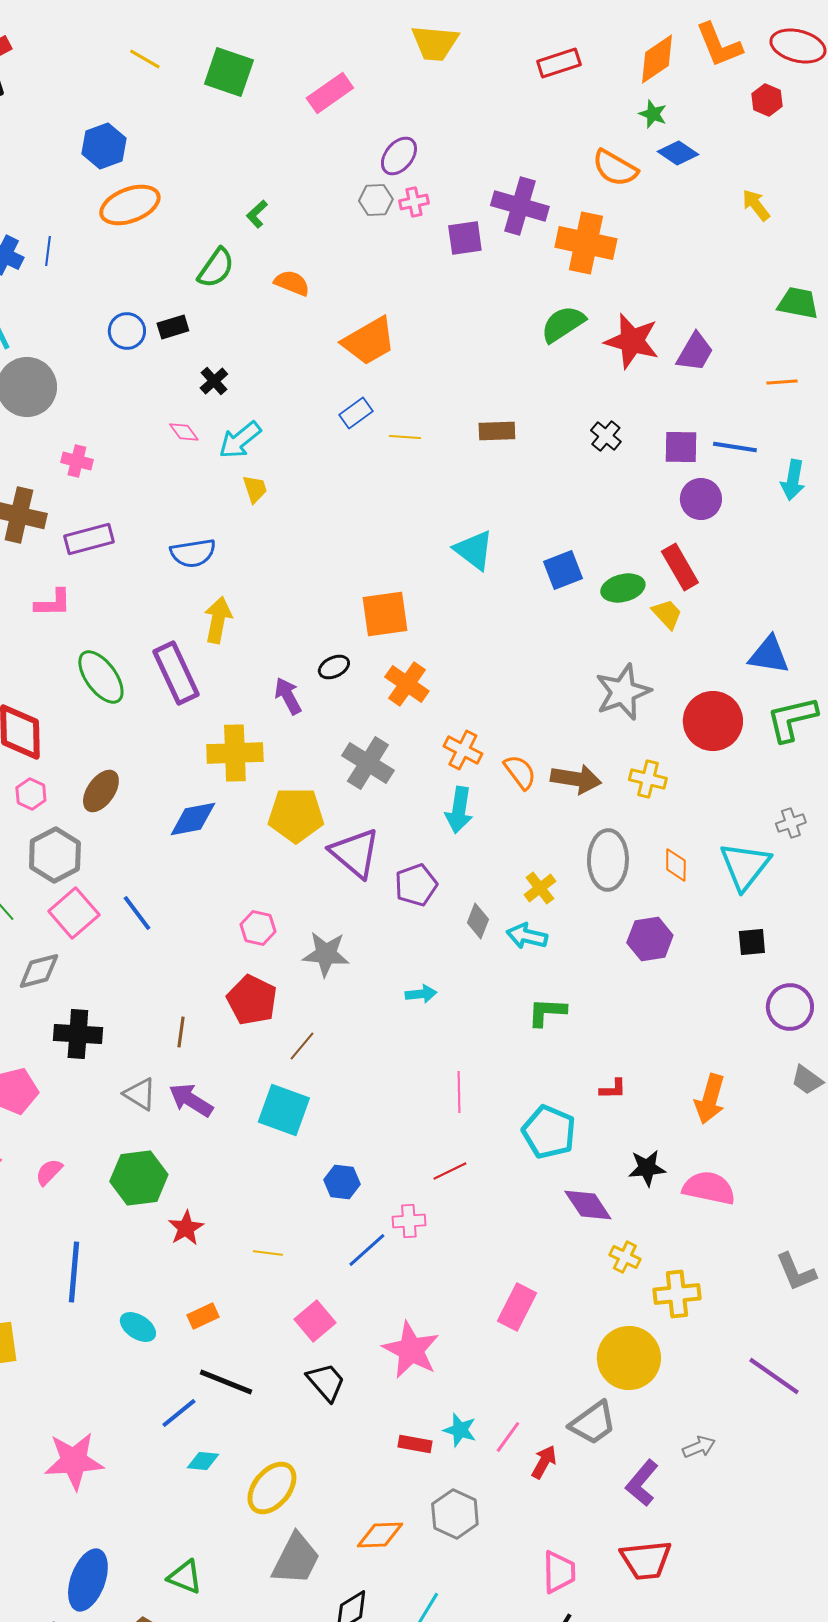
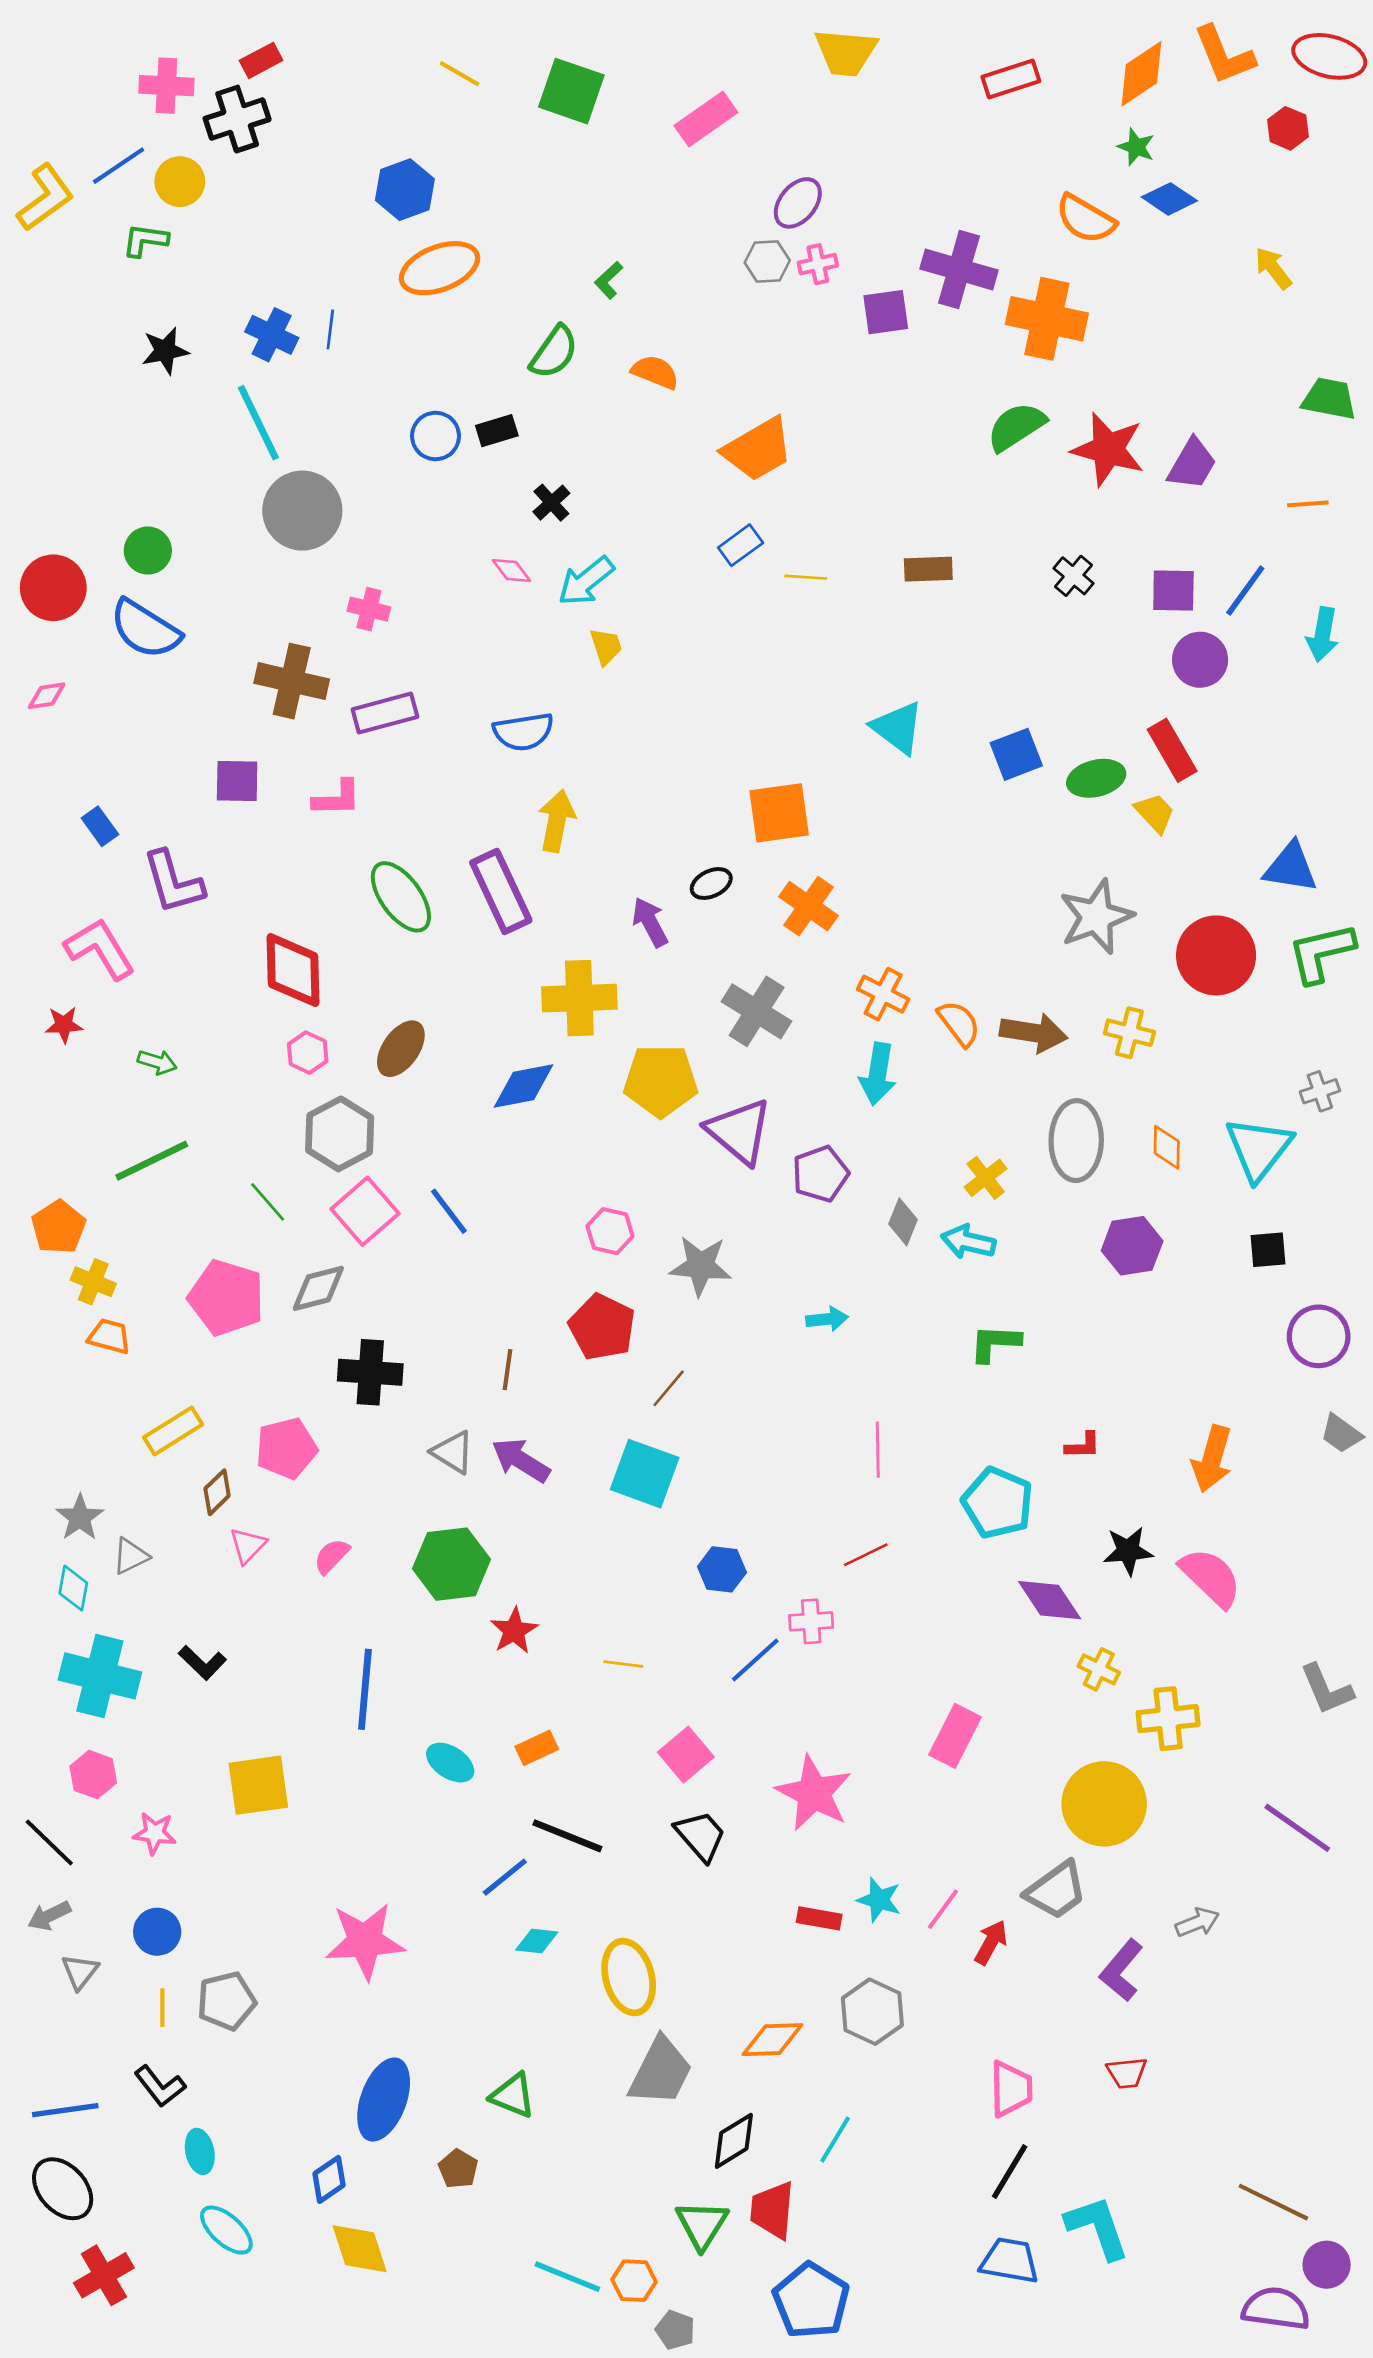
blue line: (735, 447) -> (1245, 590), turned -63
pink semicircle: (709, 1188) -> (1211, 1577), turned 32
yellow ellipse: (272, 1488) -> (629, 1977), turned -54
red trapezoid: (646, 1560) -> (1127, 2073), size x0.6

